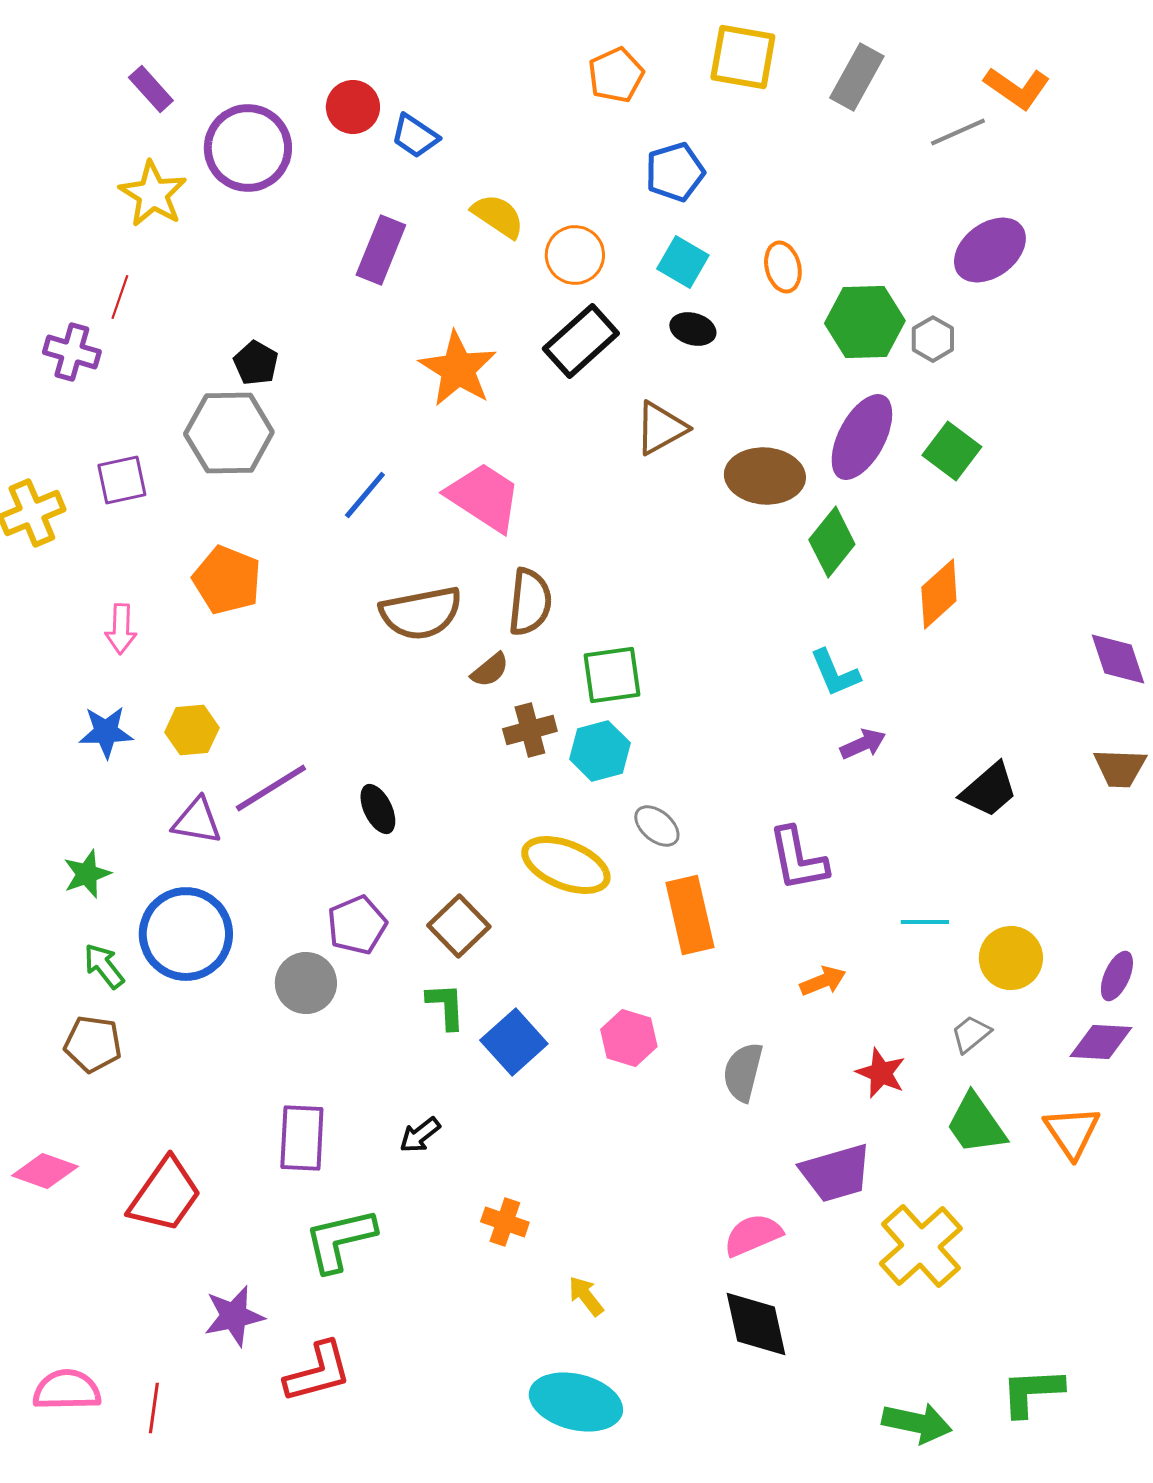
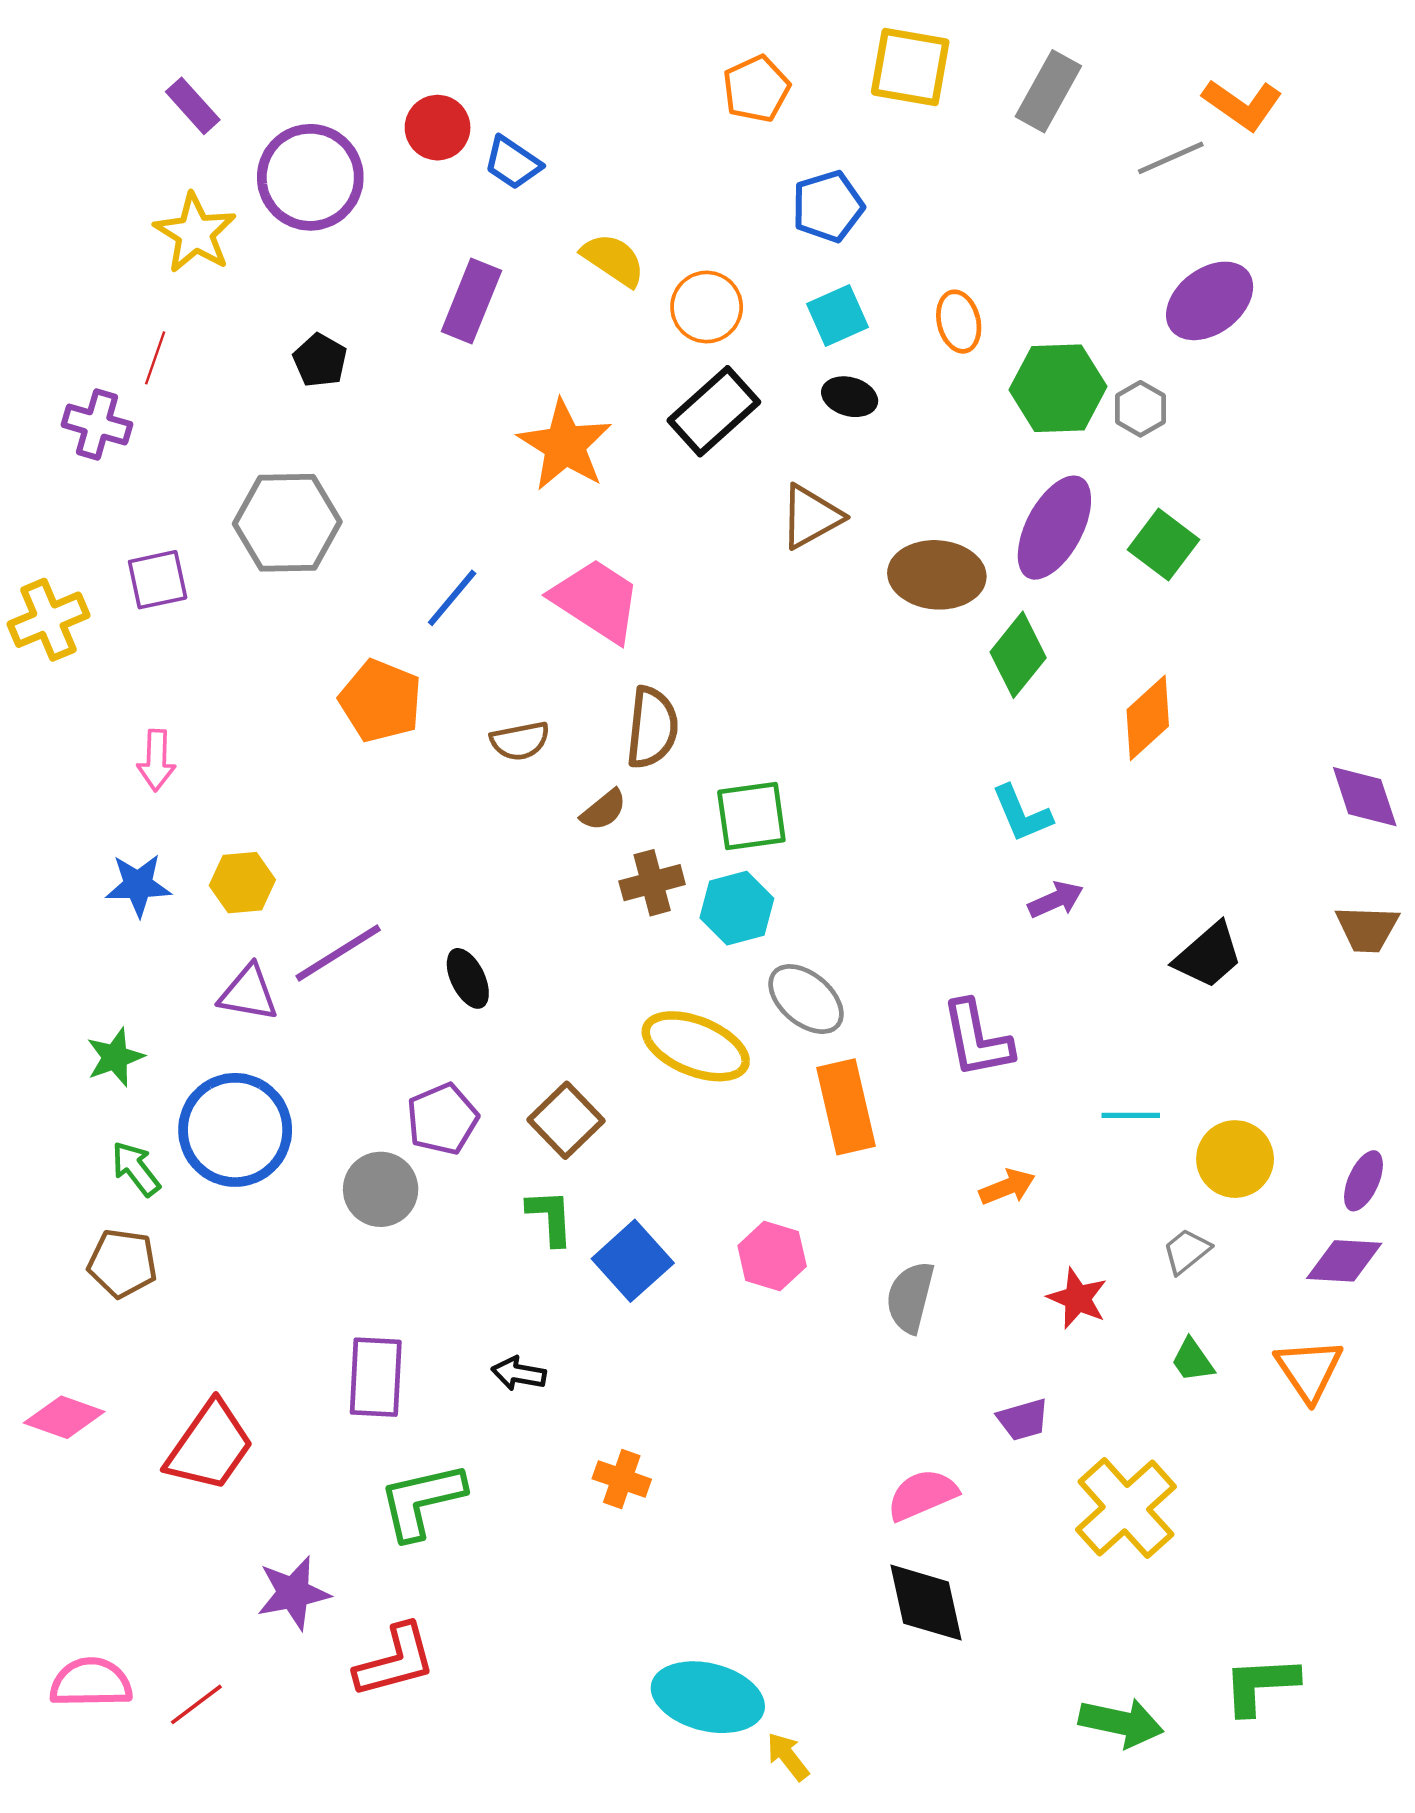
cyan square: (683, 262) -> (837, 315), turned 36
black pentagon: (256, 363) -> (320, 360), moved
orange pentagon: (227, 580) -> (381, 701), moved
brown semicircle: (421, 613) -> (520, 741), size x0.6
gray ellipse: (657, 826) -> (806, 999), size x1.4
green trapezoid: (976, 1124) -> (1193, 1360), size x0.6
black arrow: (420, 1135) -> (519, 1374), turned 48
purple trapezoid: (836, 1173) -> (1023, 1420), size x0.6
yellow arrow: (586, 1296) -> (788, 1757), moved
red line: (154, 1408) -> (196, 1704), turned 45

